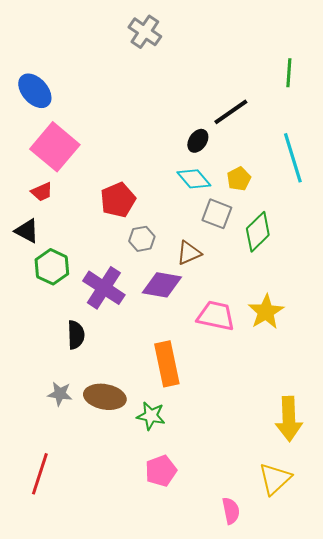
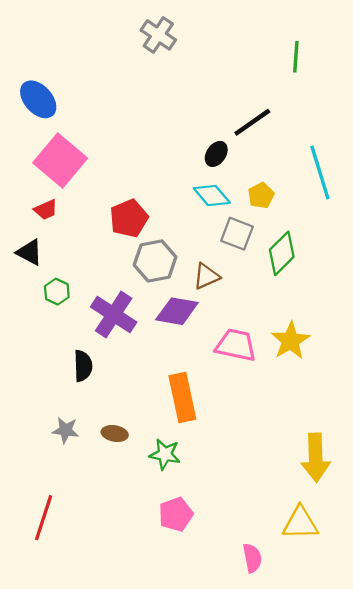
green line: (289, 73) -> (296, 57), moved
gray hexagon: (142, 239) -> (155, 261), size x1.5
green hexagon: (52, 267) -> (57, 292), size x0.7
brown ellipse: (105, 397) -> (115, 434), size x0.6
yellow triangle: (275, 479) -> (300, 523), turned 42

